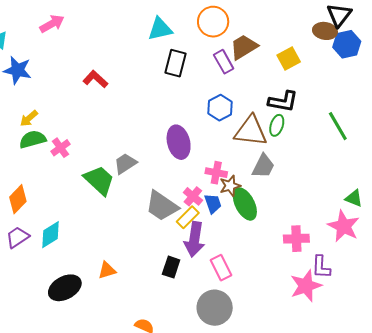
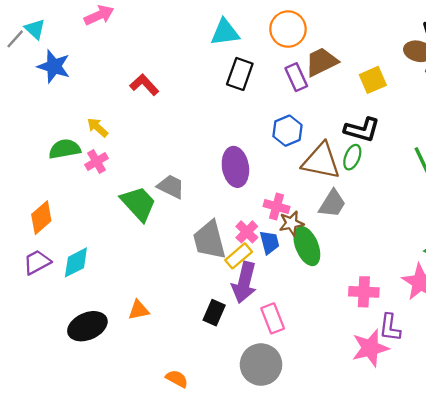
yellow arrow: (29, 118) -> (97, 127), moved, turned 78
gray trapezoid: (125, 164) -> (171, 187), turned 55
gray trapezoid: (162, 206) -> (209, 240), turned 36

